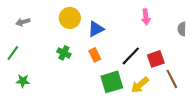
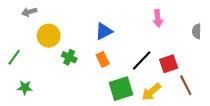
yellow circle: (70, 18) -> (49, 36), moved
gray arrow: (23, 22) -> (29, 12), moved

